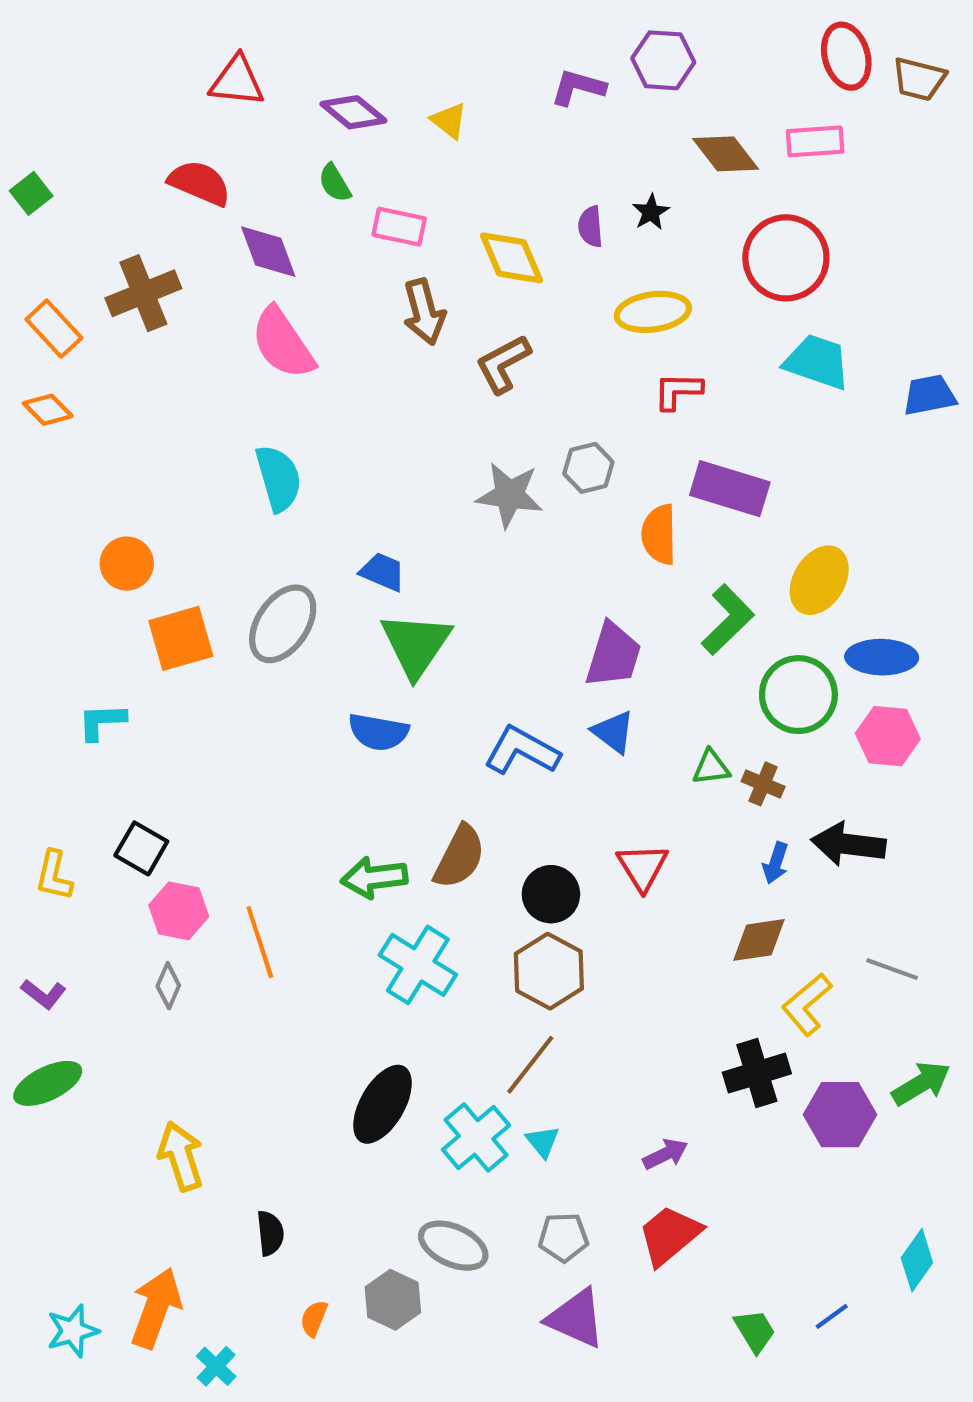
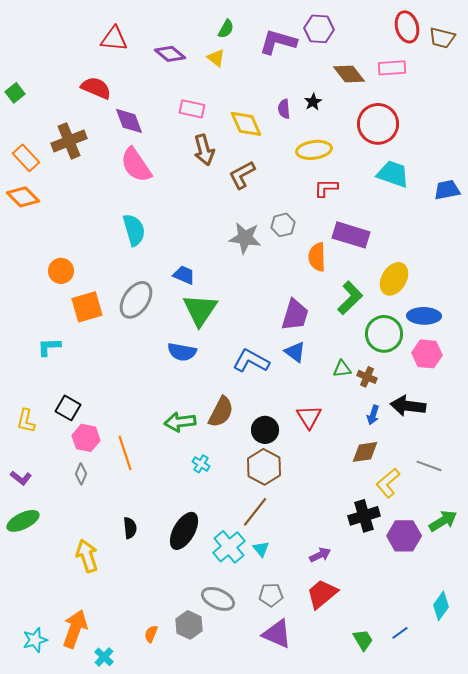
purple L-shape: (578, 87) -> (278, 42), size x1.4
green semicircle: (335, 183) -> (226, 29), moved, turned -120
orange diamond: (48, 410) -> (23, 197), size x1.4
cyan cross: (418, 965) -> (201, 464), size x0.5
black semicircle: (270, 1233) -> (130, 528), moved

